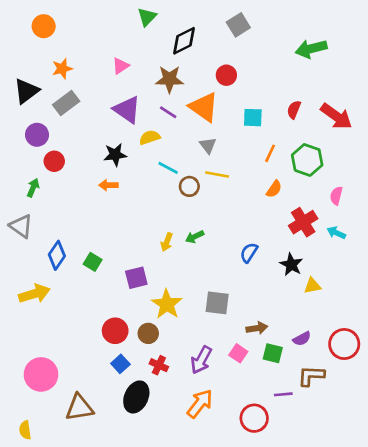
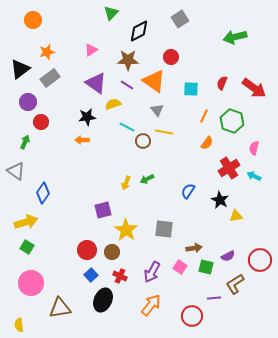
green square: (93, 262) -> (27, 247), moved
brown L-shape: (311, 376) -> (235, 284), turned -35

